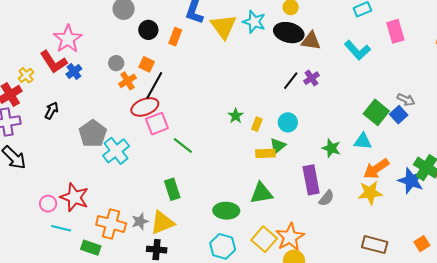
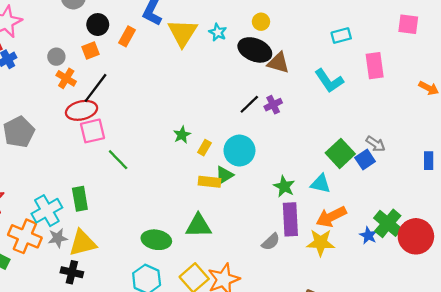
cyan star: (254, 22) -> (218, 32), size x0.7
orange square: (147, 64) -> (90, 50), moved, turned 35
orange cross: (127, 81) -> (66, 78), turned -36
cyan circle: (288, 122) -> (239, 151), size x1.4
cyan cross: (116, 151) -> (47, 211), moved
purple rectangle: (311, 180) -> (290, 219), moved
blue star: (411, 181) -> (368, 236), size x0.6
green rectangle: (172, 189) -> (80, 199), moved

